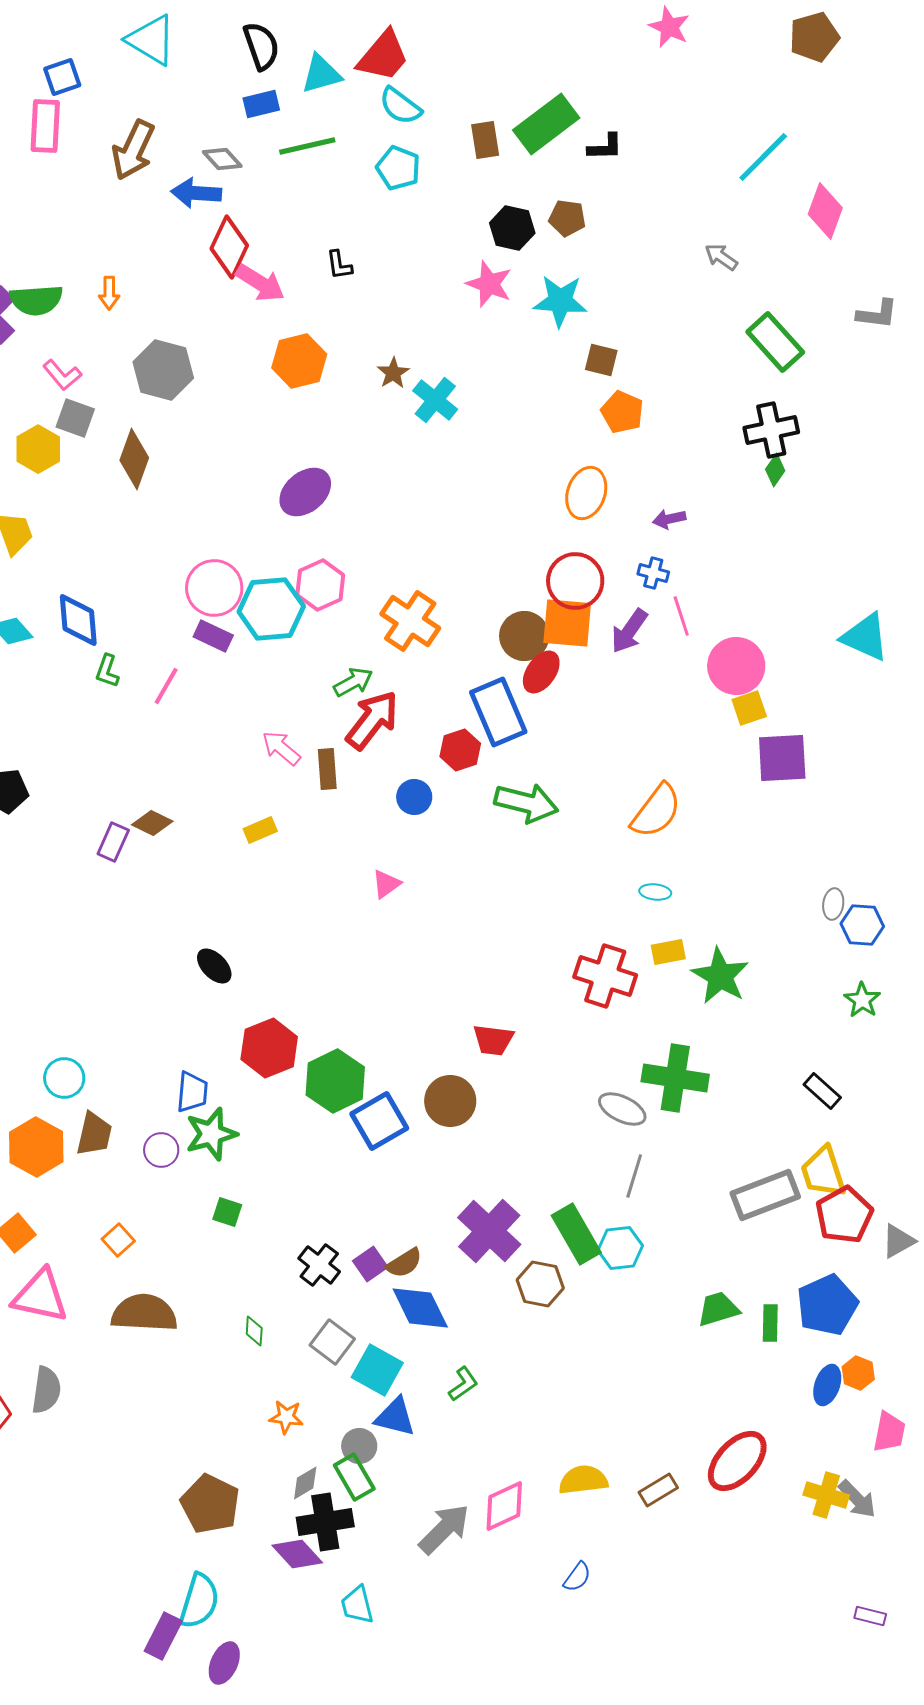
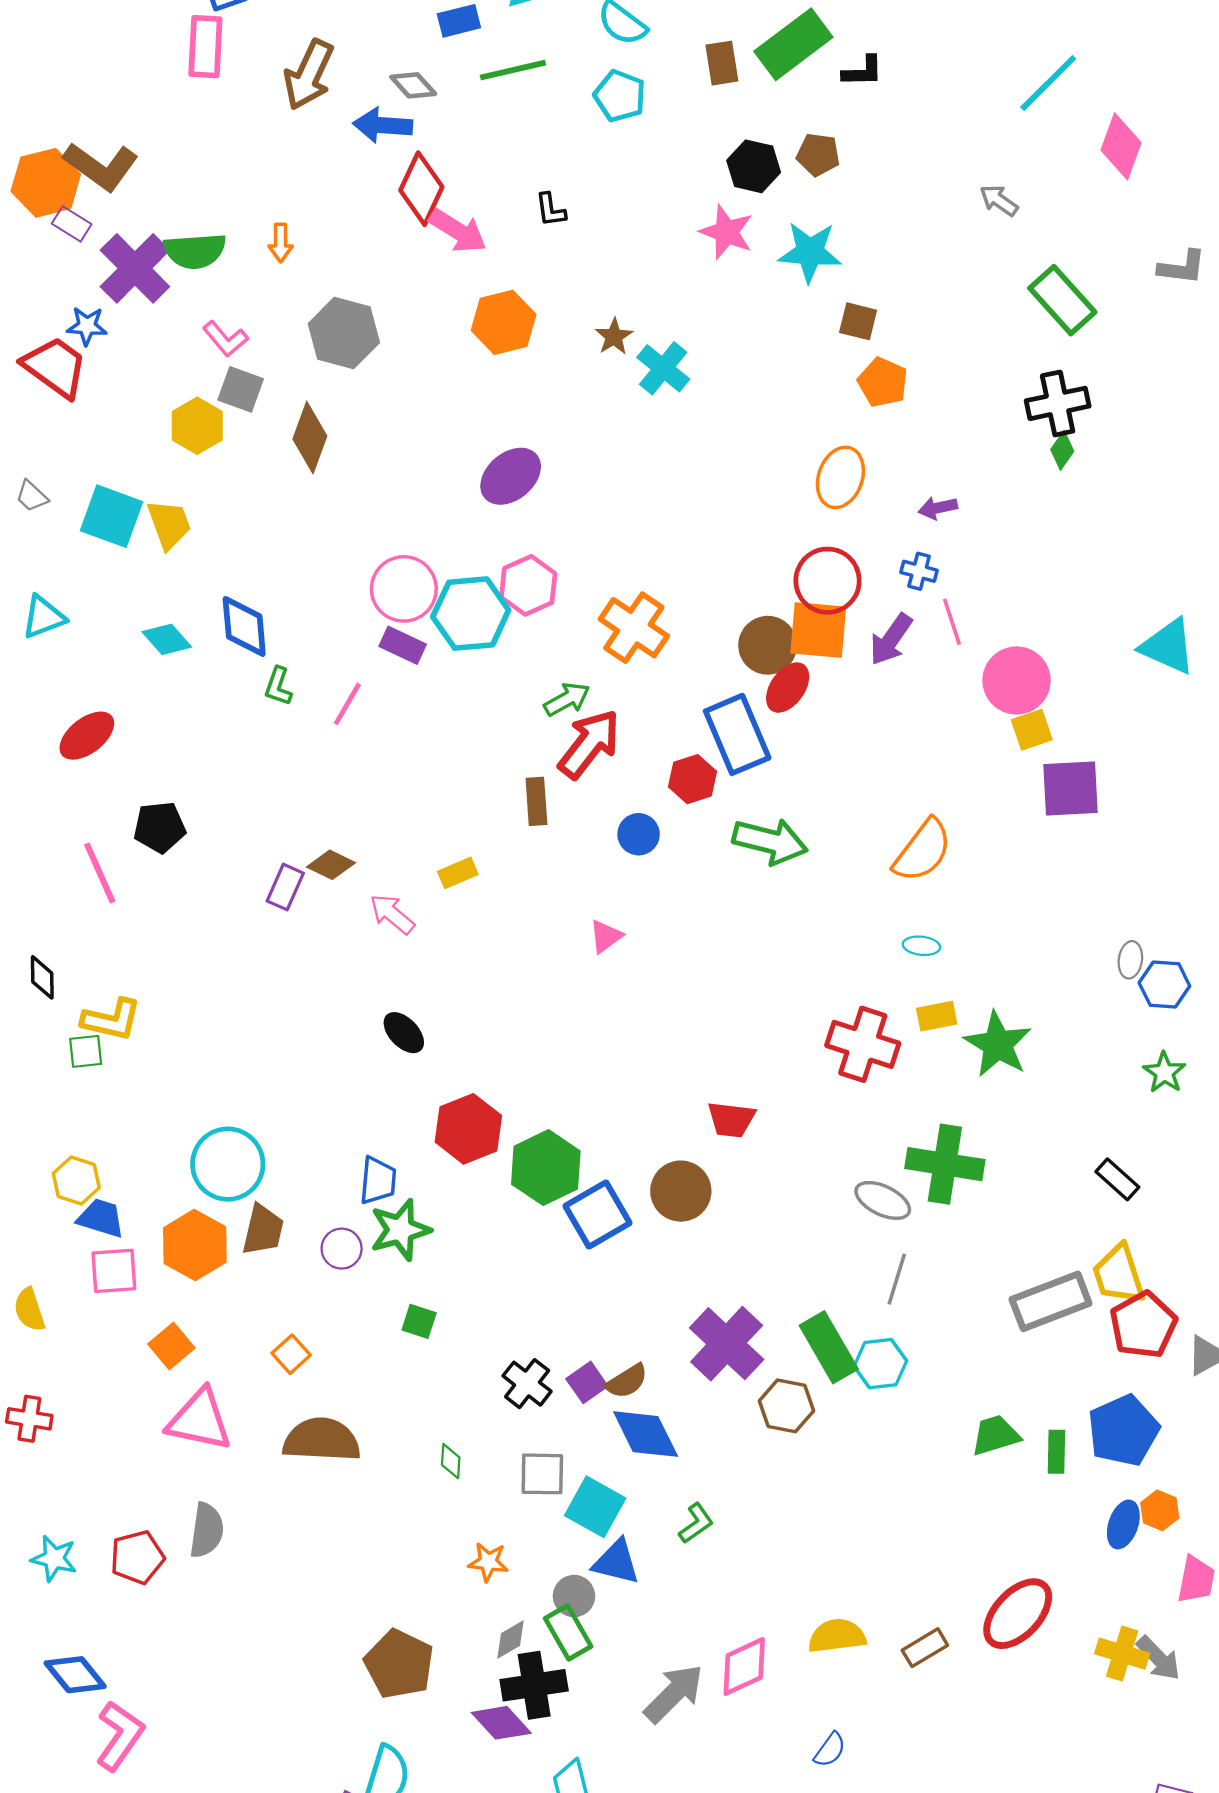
pink arrow: (281, 748) -> (392, 914), moved
cyan circle: (64, 1078) -> (228, 1164), size x1.5
gray square: (332, 1342) -> (542, 1474), turned -36

